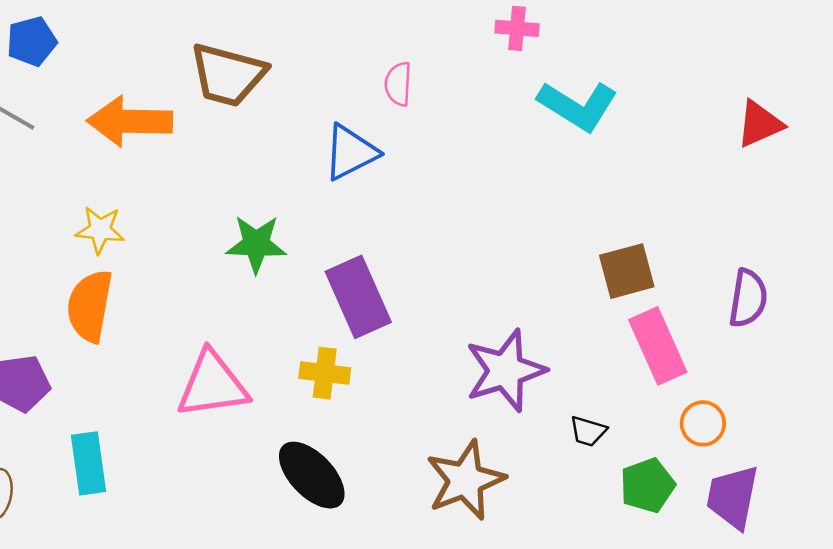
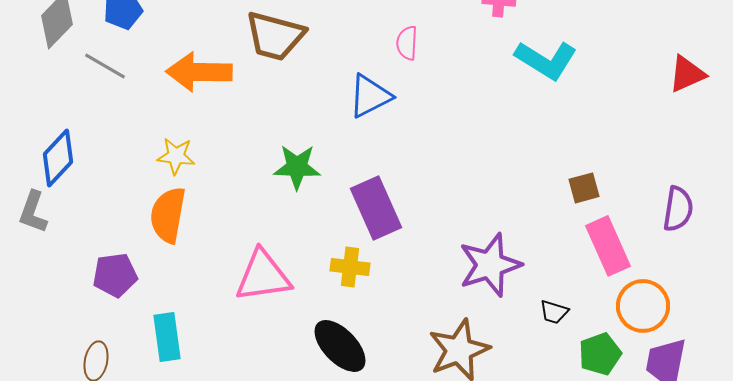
brown square: (627, 271) -> (584, 188), size x0.7
orange circle: (703, 423) -> (643, 306), size x1.5

